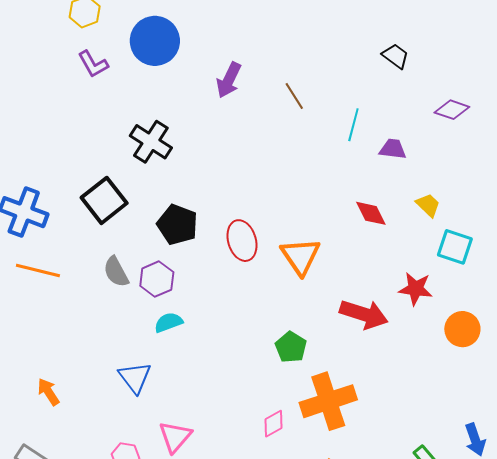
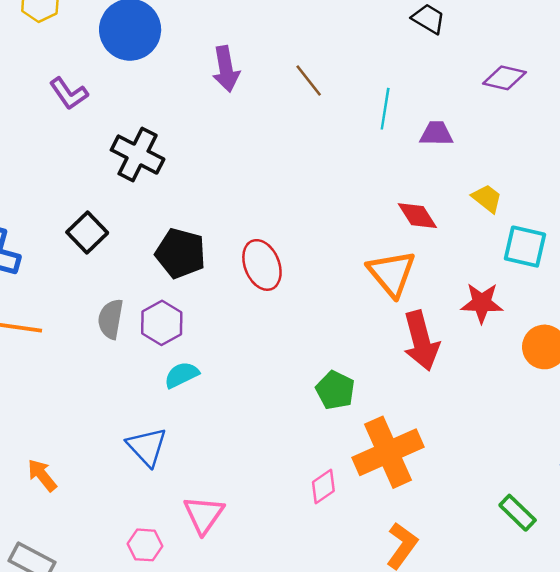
purple L-shape: (93, 64) -> (69, 94), moved
purple arrow: (229, 80) -> (226, 69), turned -30
black square: (104, 200) -> (87, 232), size x0.7
orange triangle: (301, 256) -> (392, 273), moved
gray semicircle: (116, 272) -> (111, 319), turned 44
red arrow: (364, 314) -> (421, 341), turned 63

